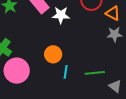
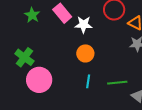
orange circle: (53, 54) -> (85, 53), moved

